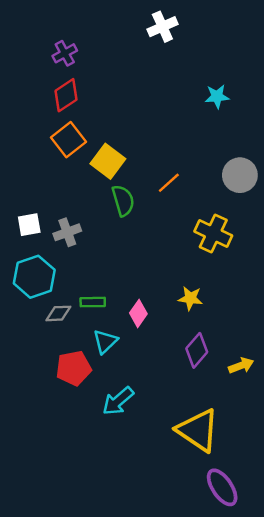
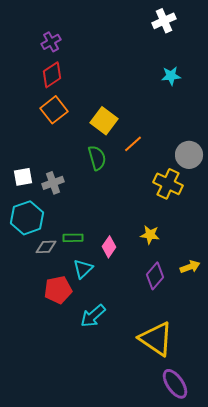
white cross: (162, 27) -> (164, 21), moved
yellow square: (108, 161) -> (104, 121), moved
gray circle: (240, 175) -> (189, 155), moved
yellow arrow: (241, 366) -> (190, 267), moved

